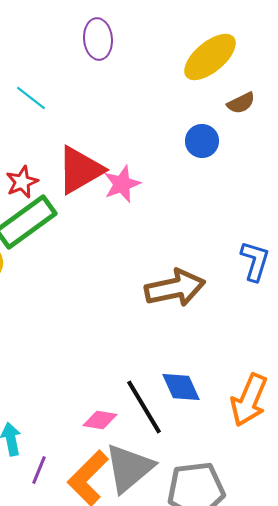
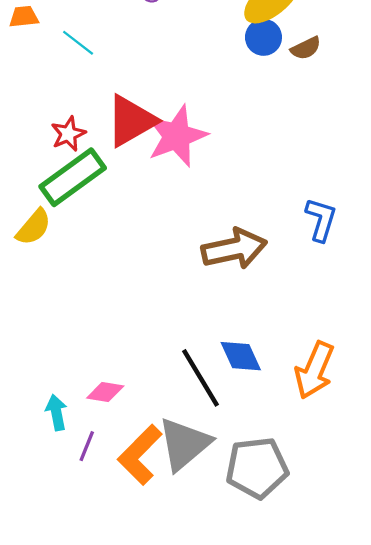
blue circle: (202, 141) -> (263, 37), moved
pink star: (122, 184) -> (177, 136), size x1.5
pink diamond: (100, 420) -> (105, 392), moved

